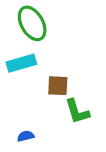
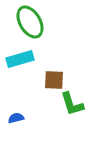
blue semicircle: (26, 136) -> (16, 118), moved

